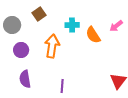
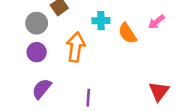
gray circle: (12, 25) -> (37, 23), moved
purple semicircle: (25, 79) -> (42, 89), turned 48

